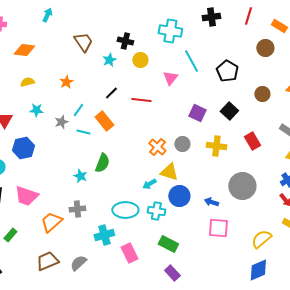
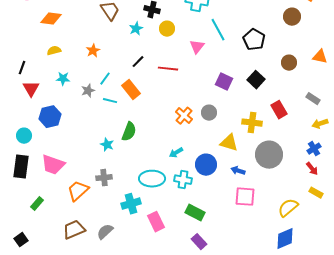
yellow cross: (216, 146) -> (252, 123), moved
yellow triangle: (169, 172) -> (229, 143), moved

